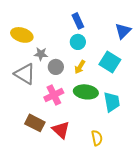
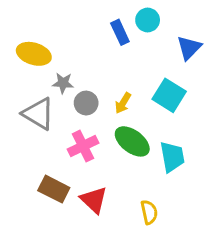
cyan circle: (78, 42) -> (148, 20), moved
green ellipse: (86, 92) -> (132, 141), turned 30

